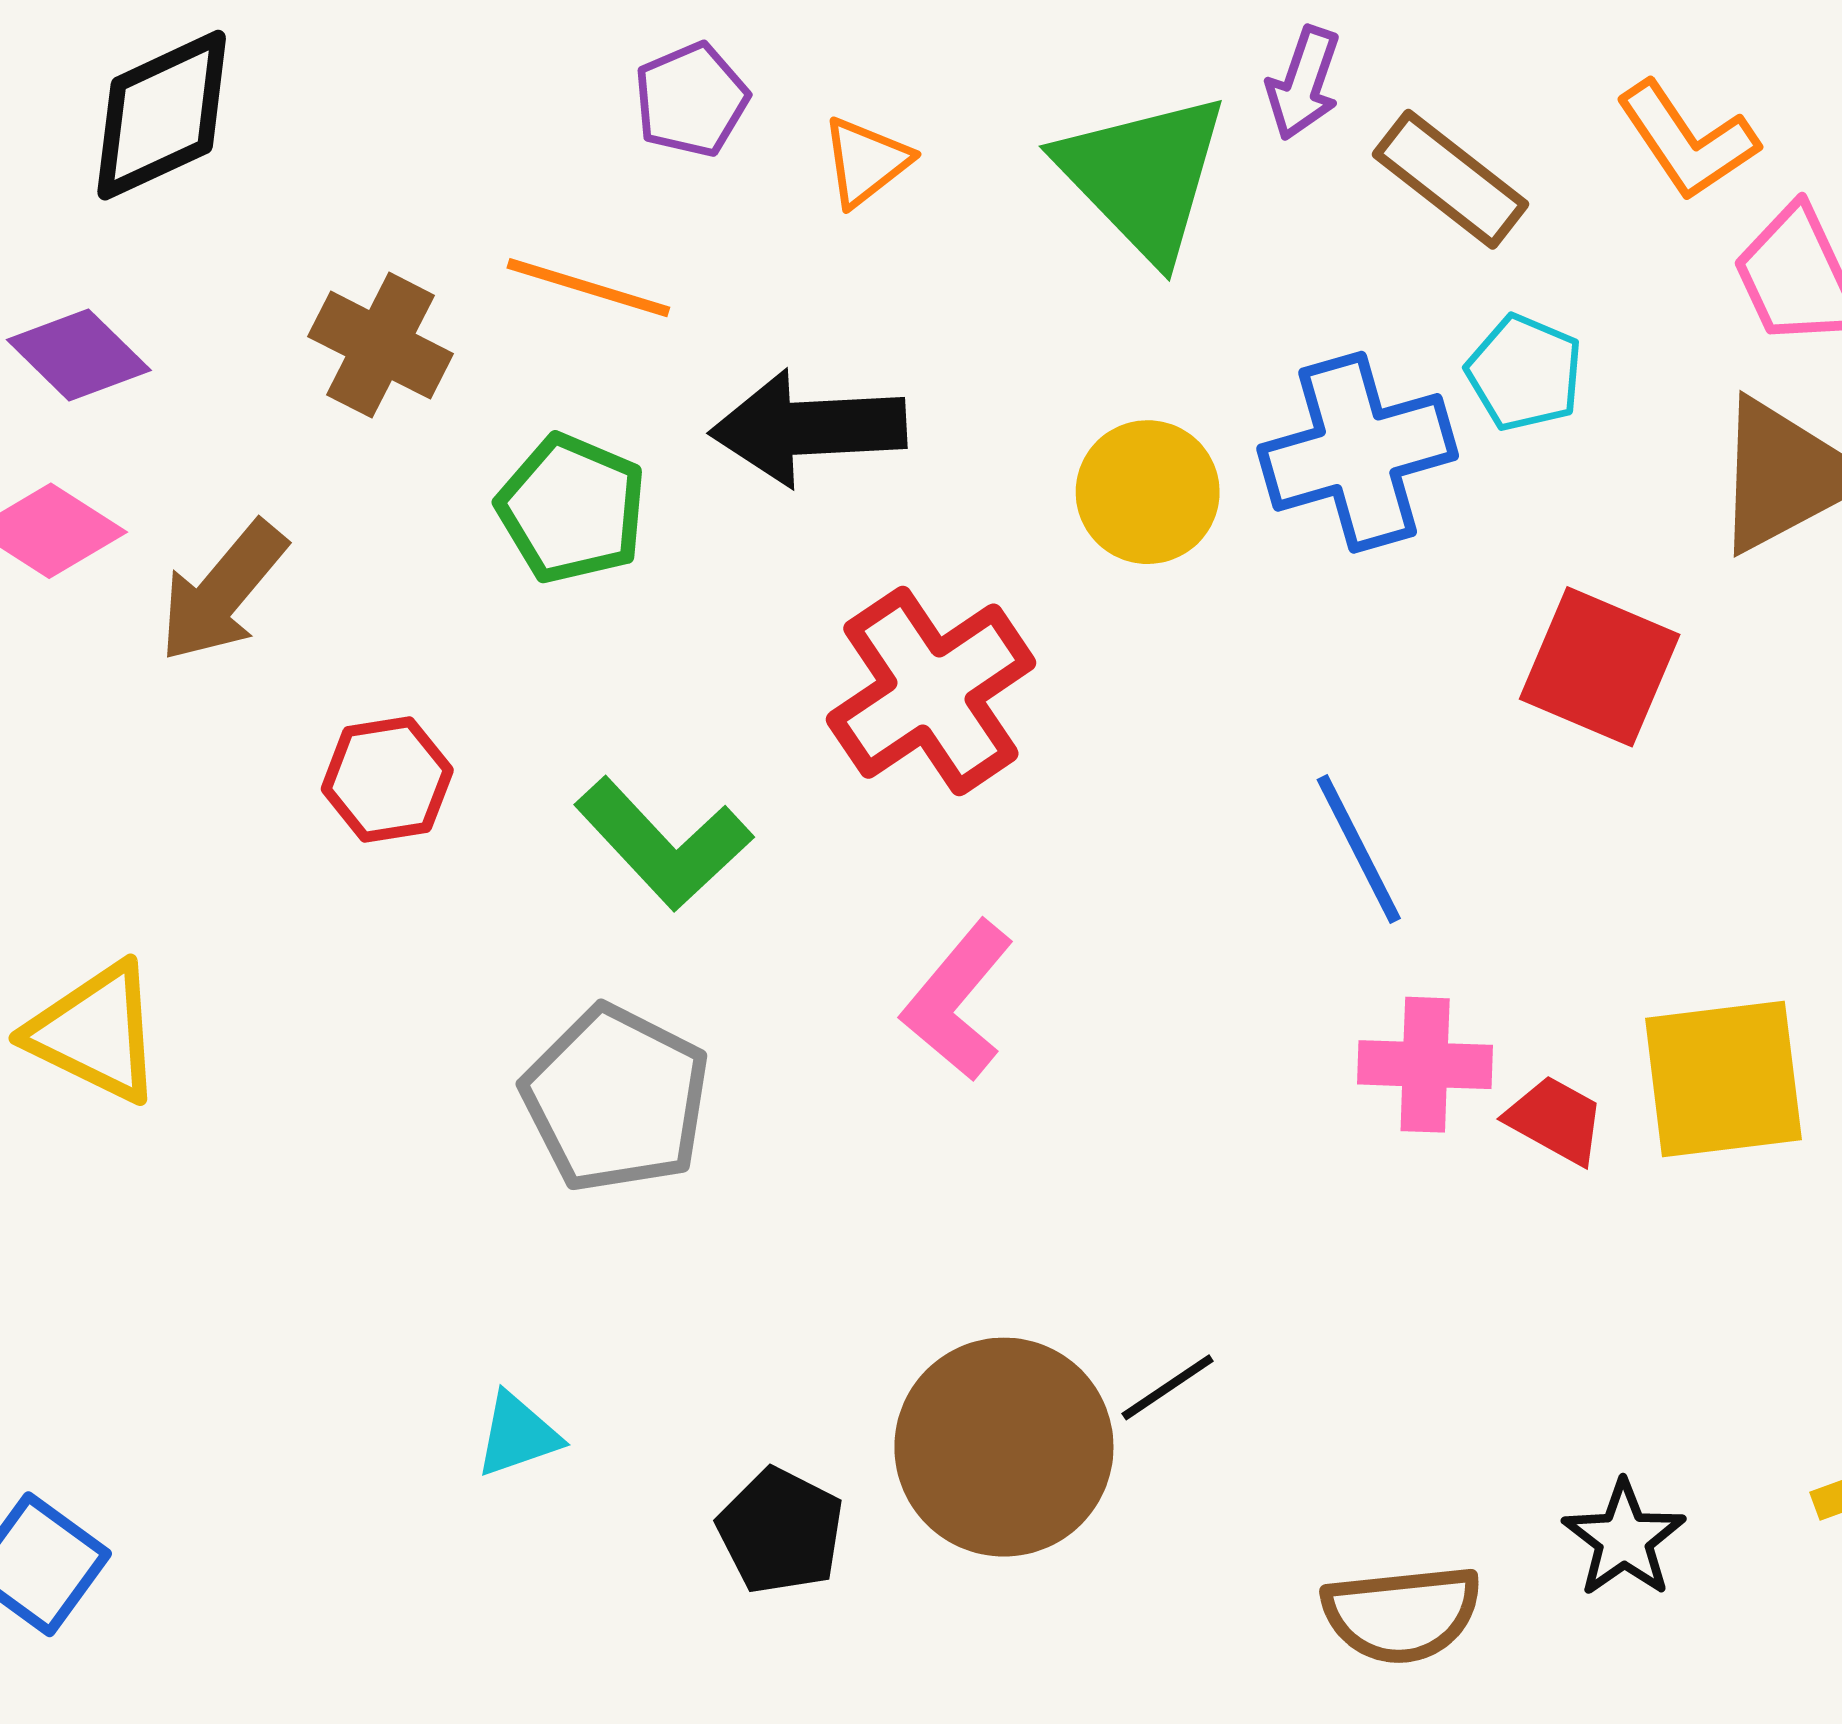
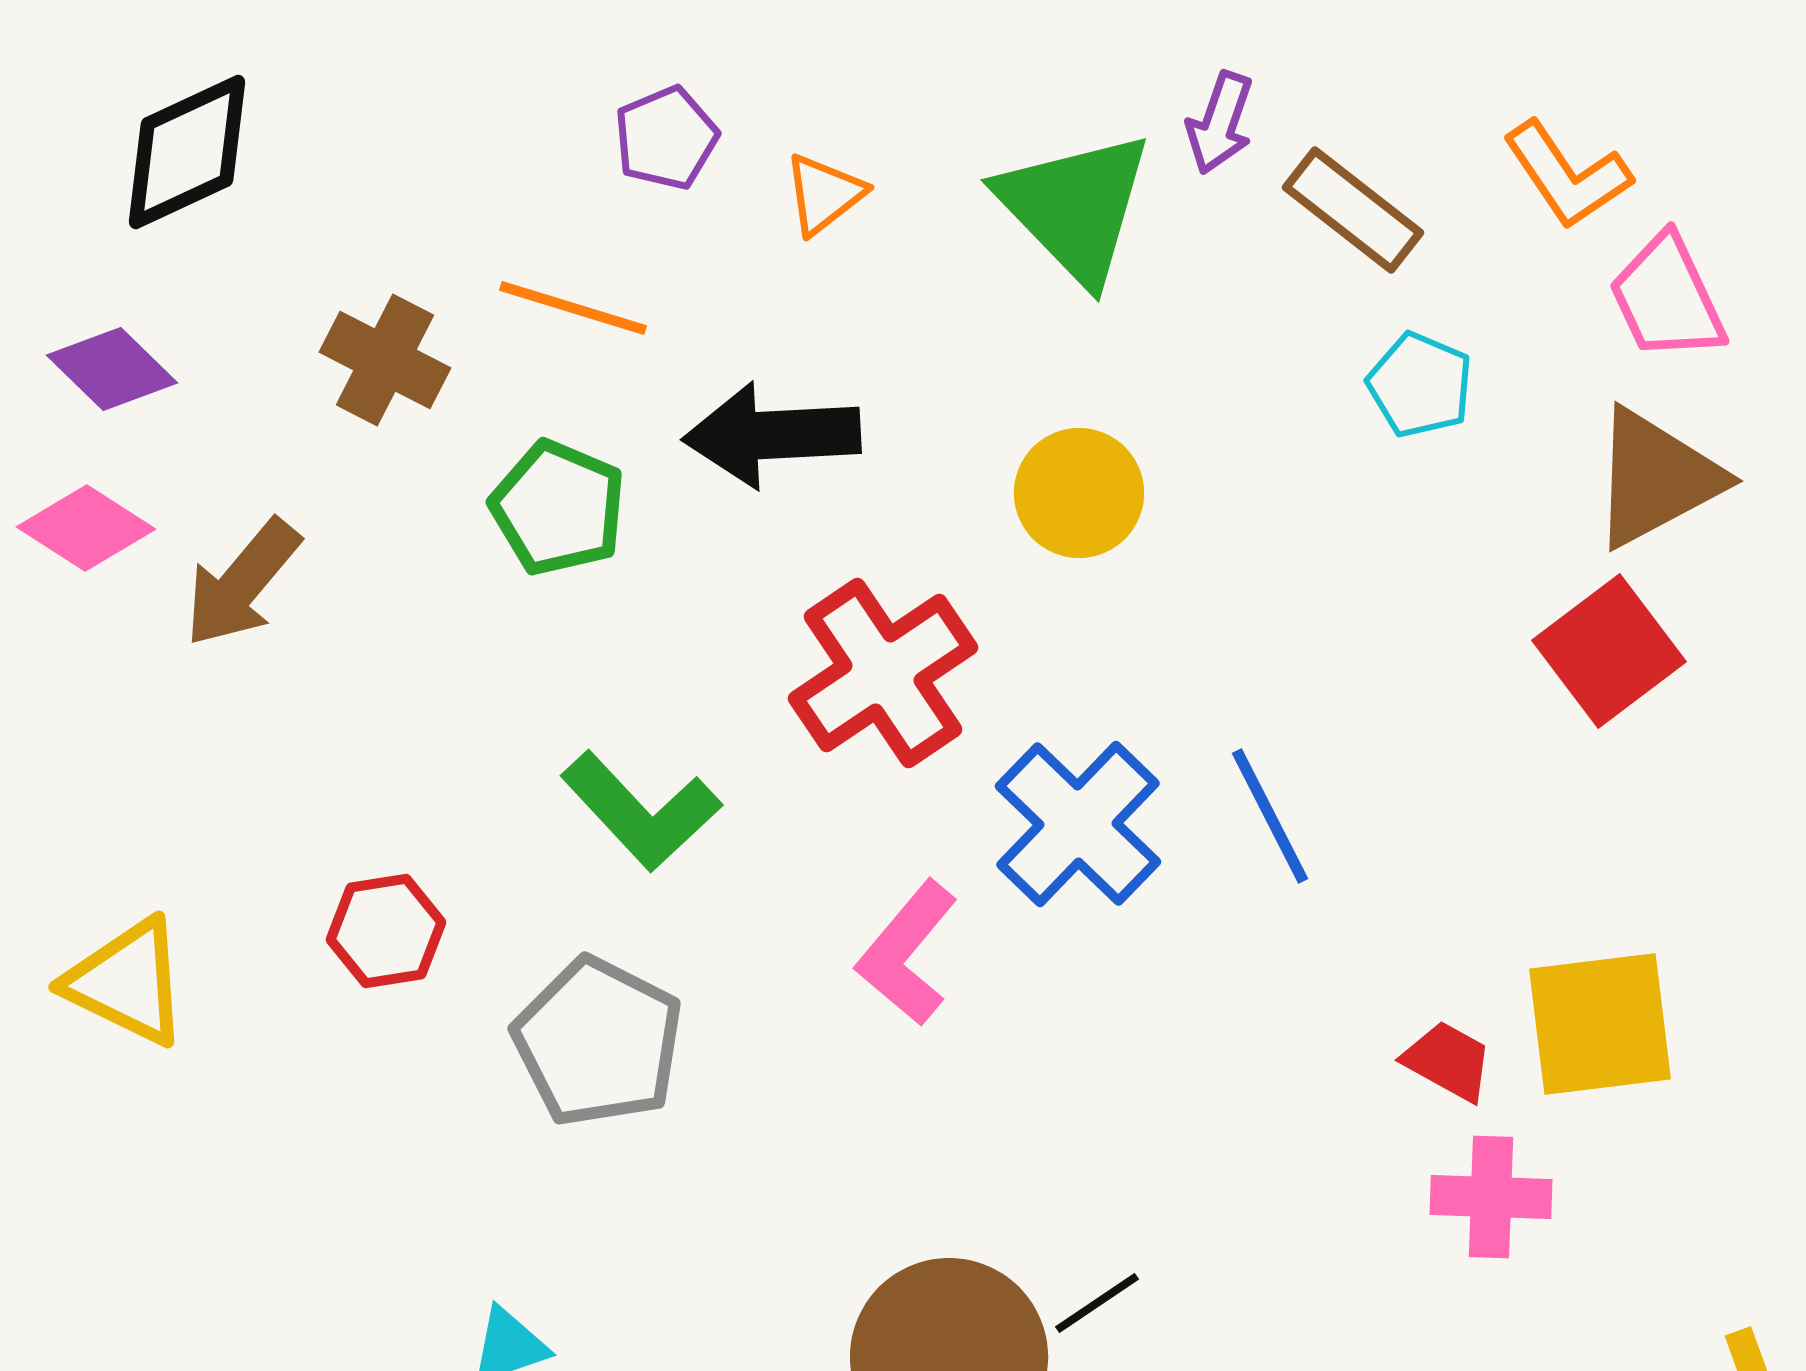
blue cross: (1358, 452) -> (1078, 824), moved, turned -30
red square: (1600, 667) -> (1609, 651), moved, turned 30
red hexagon: (387, 779) -> (386, 931), moved
pink cross: (1425, 1065) -> (1491, 1197), moved

